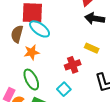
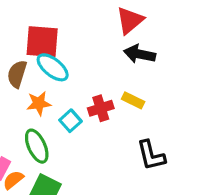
red cross: (73, 65) -> (101, 108), moved
cyan square: (64, 89) -> (70, 121), moved

